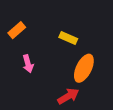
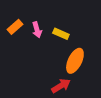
pink arrow: (28, 64) -> (37, 30), moved

